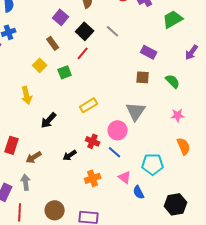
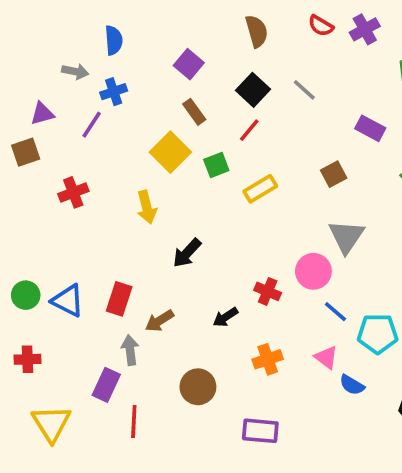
purple square: (61, 17) -> (189, 64), moved
yellow square: (40, 65) -> (170, 152), size x1.5
brown square: (143, 77) -> (334, 174), moved, turned -32
yellow rectangle: (89, 105) -> (260, 189), moved
blue line: (115, 152) -> (335, 312), moved
gray arrow: (26, 182) -> (130, 350), moved
blue semicircle: (139, 192) -> (352, 385), turned -32
brown circle: (55, 210) -> (198, 387), moved

